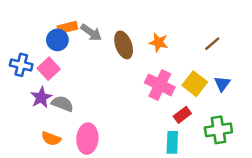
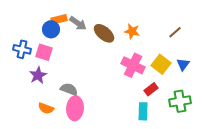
brown ellipse: (124, 45) -> (104, 33), turned -30
pink square: (49, 69) -> (44, 52), turned -30
gray semicircle: (62, 104) -> (69, 89), moved

